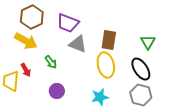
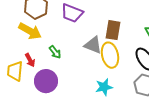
gray triangle: (78, 44) -> (93, 45), moved
purple circle: (57, 91) -> (46, 81), moved, size x1.5

